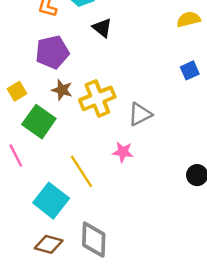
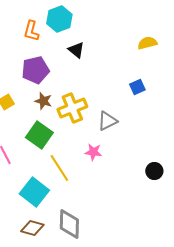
blue square: (190, 70) -> (137, 87), moved
green square: (39, 122) -> (39, 135), moved

